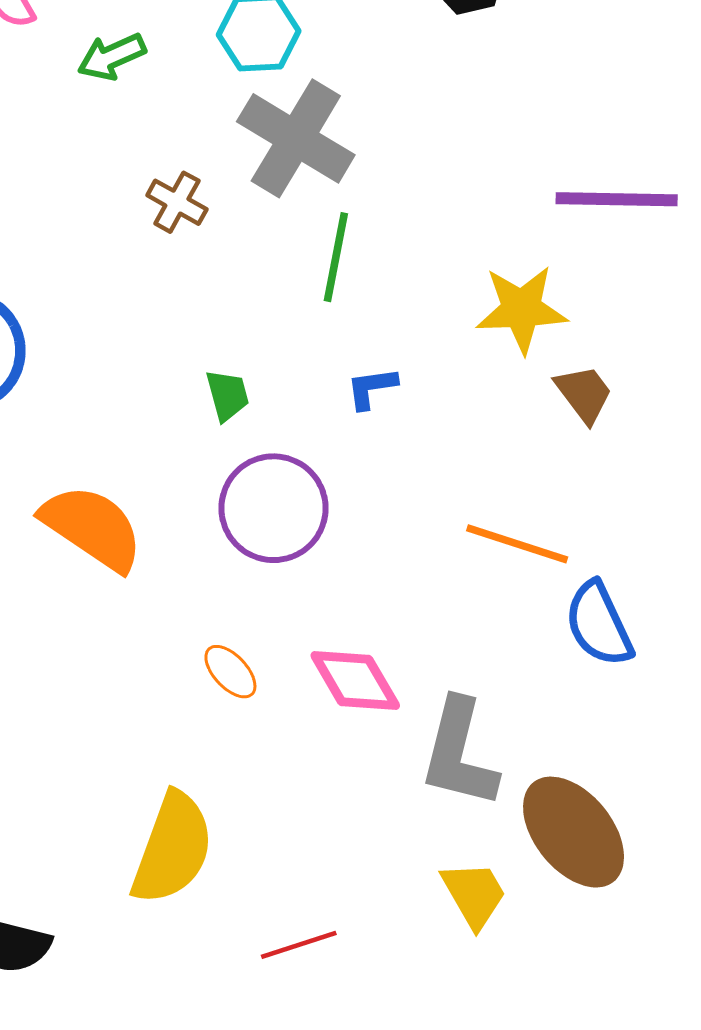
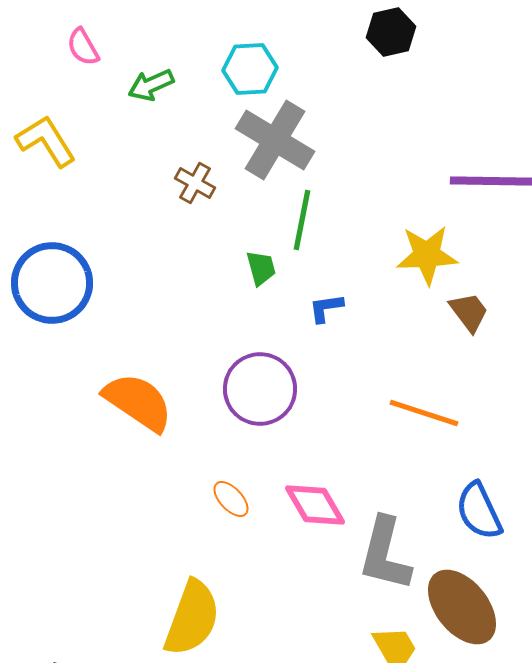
green trapezoid: (227, 395) -> (261, 268), moved
blue semicircle: (599, 624) -> (479, 511), moved

